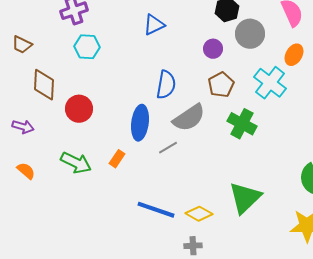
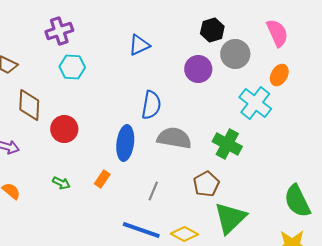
purple circle: (213, 49) -> (198, 69), size x1.4
brown pentagon: (221, 85) -> (206, 184), moved
gray semicircle: (189, 118) -> (174, 138), turned -136
gray line: (168, 148) -> (153, 191), moved, turned -36
green arrow: (76, 163) -> (61, 183), size x0.6

